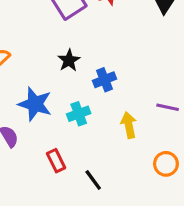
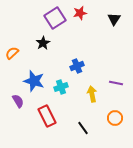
black star: (69, 60) -> (43, 43), moved
red rectangle: (56, 161) -> (47, 116), size x1.5
black line: (93, 180) -> (83, 128), moved

